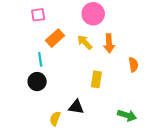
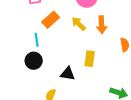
black triangle: (76, 107) -> (68, 74), moved

